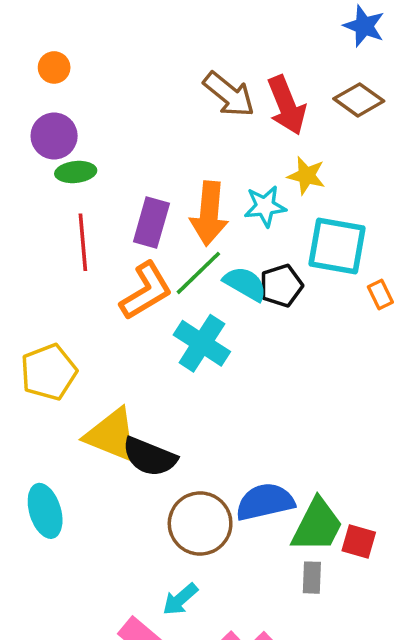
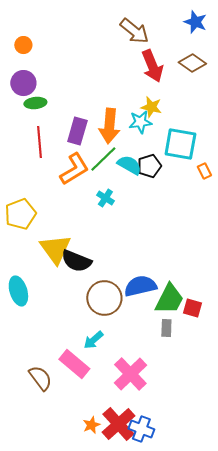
brown arrow: (229, 95) -> (134, 31), moved
yellow star: (306, 176) -> (151, 107), moved
cyan cross: (202, 343) -> (105, 198), size x0.6
yellow triangle: (112, 435) -> (55, 249), turned 32

